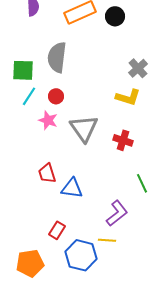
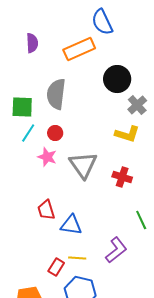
black circle: (115, 16) -> (117, 79), moved, size x1.4
yellow line: (107, 240) -> (77, 258), moved

